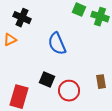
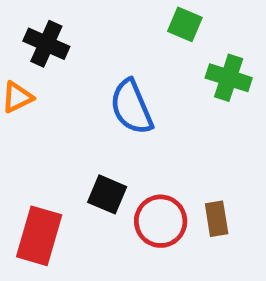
green cross: (100, 17) -> (229, 78), moved
brown rectangle: (101, 82) -> (217, 219), moved

